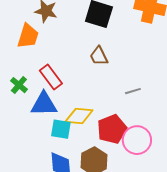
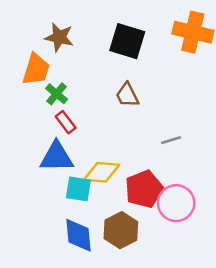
red rectangle: (51, 77) -> (66, 122), size x0.7
green cross: (19, 85) -> (57, 94), moved

